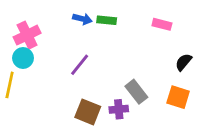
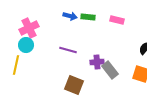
pink rectangle: (162, 24) -> (117, 20), moved
purple line: (80, 65) -> (68, 50), turned 66
purple cross: (119, 109) -> (97, 62), moved

